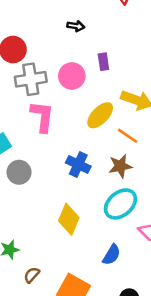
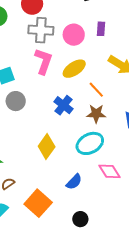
yellow ellipse: (100, 115) -> (74, 69), moved
orange line: (128, 136) -> (96, 90), moved

